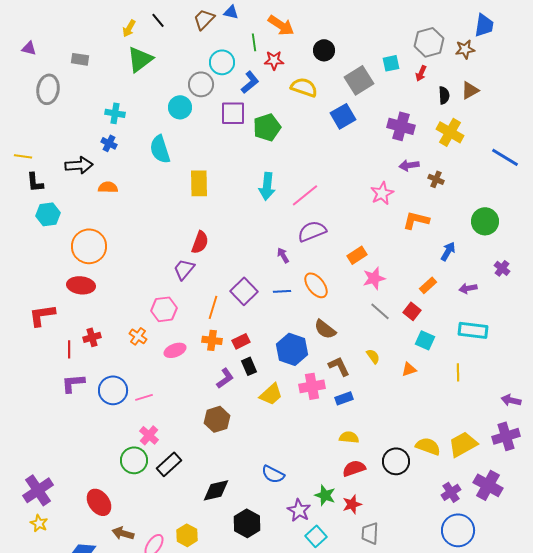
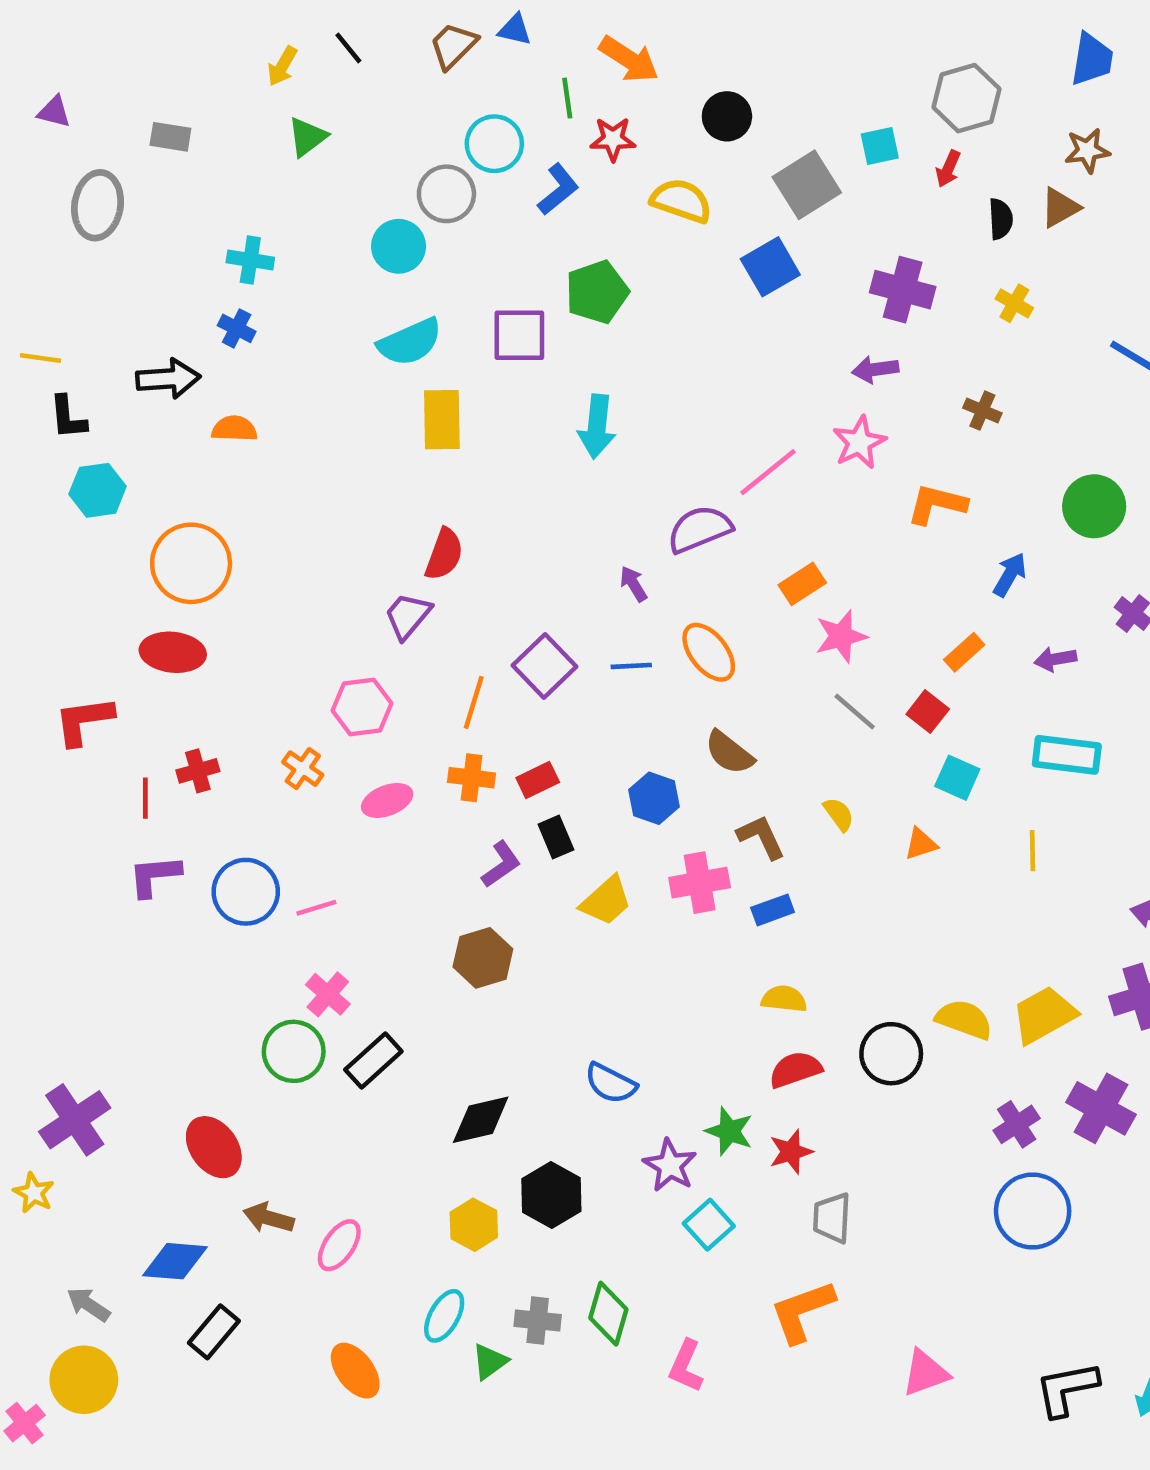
brown star: (465, 49) -> (1087, 151), moved
green triangle: (140, 59) -> (307, 137), size x0.7
purple square: (233, 113) -> (519, 335), moved
yellow cross: (450, 132) -> (1014, 303), size x0.6
cyan semicircle: (160, 149) -> (410, 342), moved, turned -96
purple arrow: (409, 165) -> (875, 369), moved
pink line: (305, 195) -> (768, 472), moved
blue hexagon: (292, 349) -> (654, 798), size x0.7
yellow star: (39, 523) -> (34, 1193), moved
yellow hexagon: (187, 535) -> (474, 1225), moved

